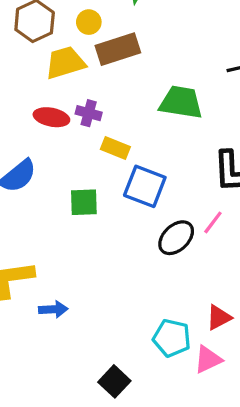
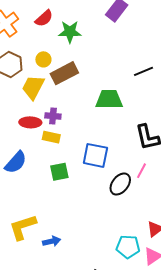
yellow trapezoid: (65, 63) -> (33, 87), turned -36
yellow rectangle: (115, 148) -> (51, 137), moved

